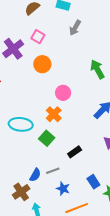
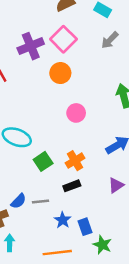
pink square: (38, 37) -> (63, 39), size x1.5
orange cross: (54, 114) -> (75, 161), moved
blue star: (63, 189) -> (63, 220), moved

